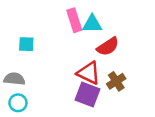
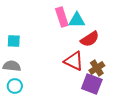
cyan square: (26, 44) -> (14, 41), moved
purple square: (87, 94) -> (92, 84), moved

